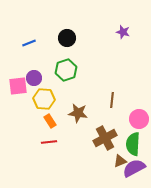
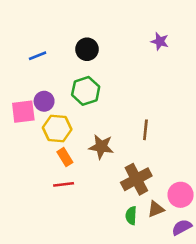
pink circle: (139, 119) -> (181, 195), moved
green semicircle: (133, 144) -> (131, 216), moved, size x0.6
purple semicircle: (134, 168) -> (182, 227), moved, size x0.7

